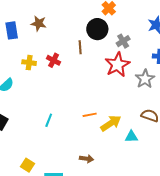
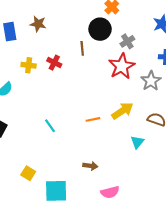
cyan line: (49, 120) -> (50, 126), turned -56
yellow arrow: (111, 123) -> (122, 111), moved
cyan triangle: (131, 137) -> (137, 142), turned -48

